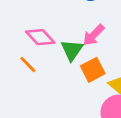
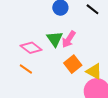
green triangle: (72, 50) -> (55, 39), moved

